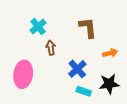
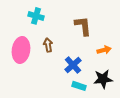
cyan cross: (38, 27) -> (36, 16), moved, turned -35
pink ellipse: (23, 74) -> (21, 50), moved

